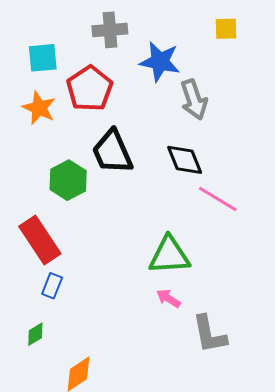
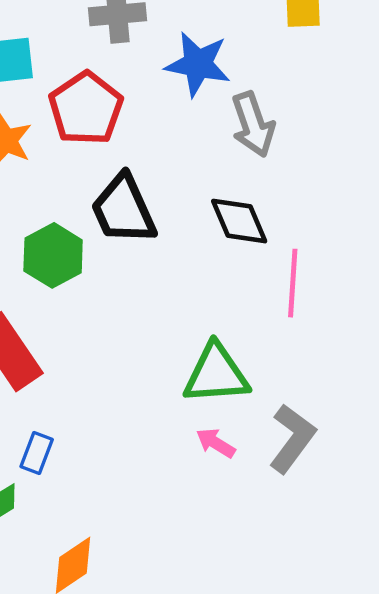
pink line: (218, 199) -> (293, 283), turned 63
blue rectangle: (52, 286) -> (37, 453), moved
gray L-shape: (209, 334) -> (292, 438), moved, turned -132

